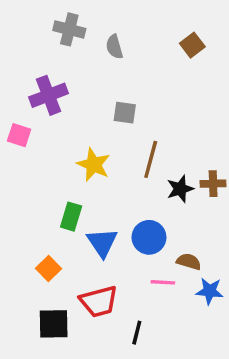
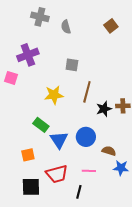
yellow star: (94, 165) -> (54, 95), turned -30
green rectangle: (71, 217) -> (41, 125), turned -70
orange square: (48, 269) -> (28, 155), turned 32
pink line: (163, 282) -> (89, 171), moved

